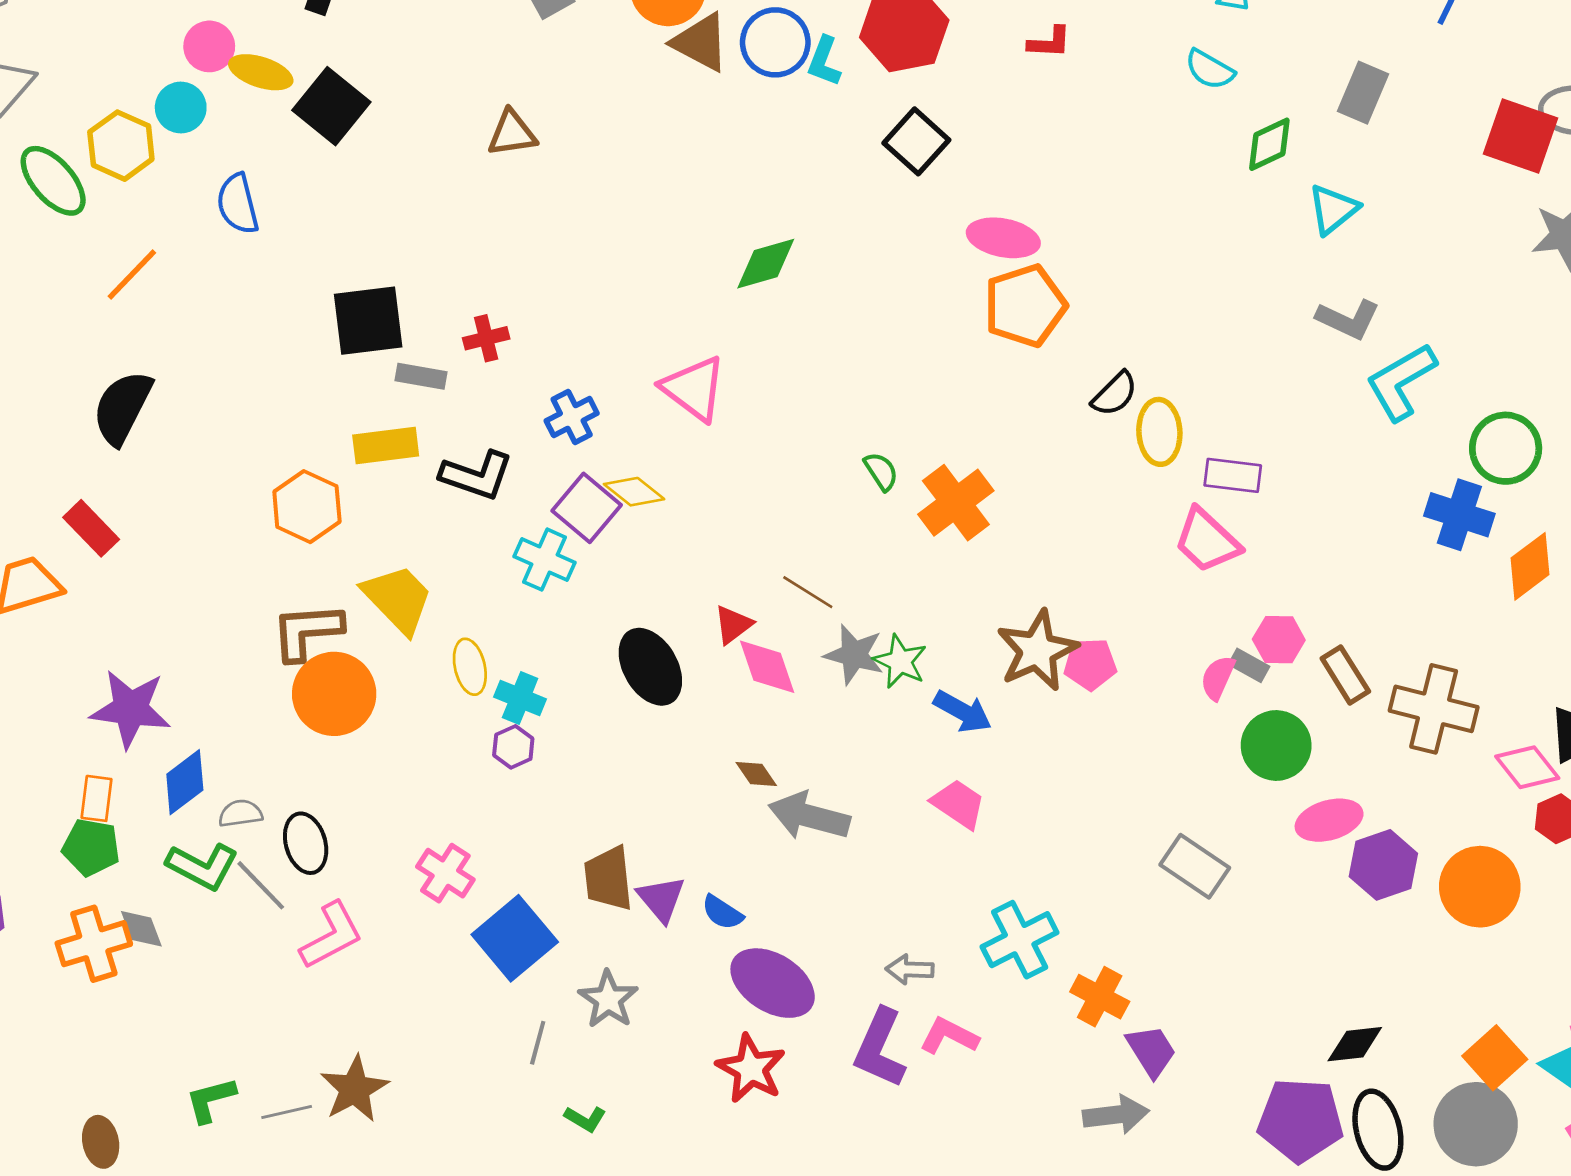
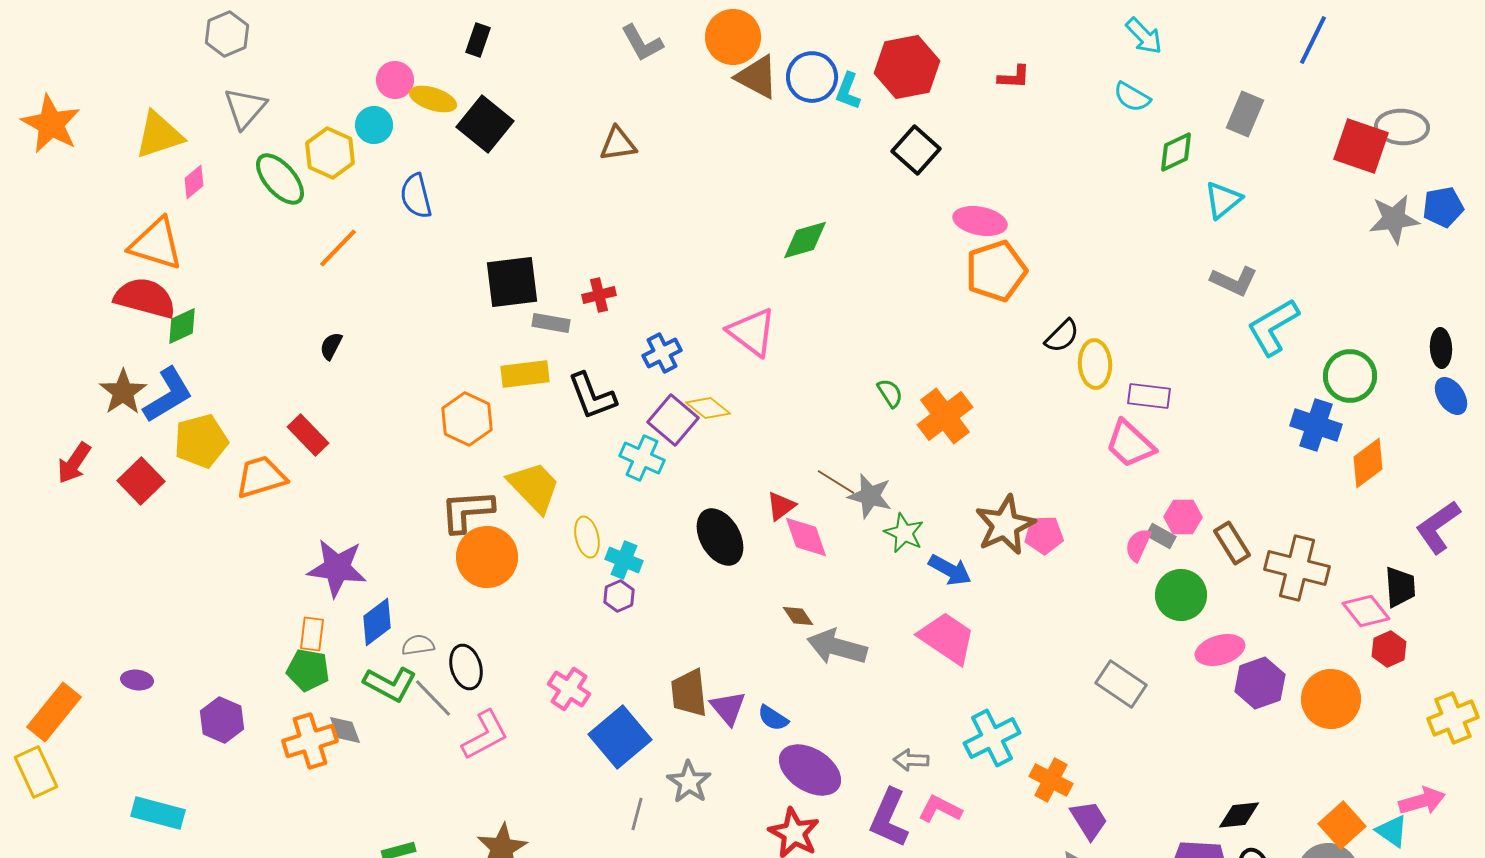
black semicircle: (122, 408) -> (331, 346), size x0.5
black L-shape: (477, 475) -> (592, 396), turned 50
gray star: (854, 655) -> (870, 496), moved
pink trapezoid: (959, 804) -> (947, 638), size x1.4

